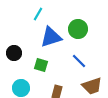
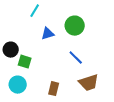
blue triangle: (51, 37) -> (48, 34), size x0.6
green square: (41, 65) -> (25, 62), moved

